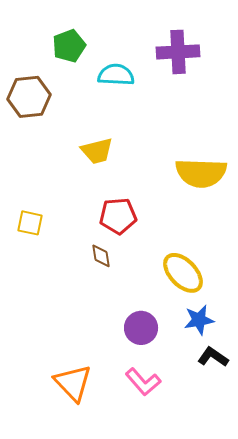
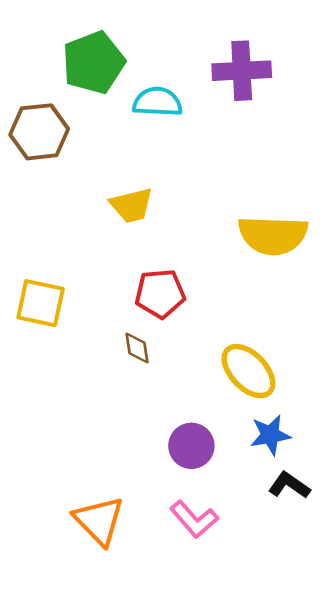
green pentagon: (69, 46) -> (94, 63), size x1.4
yellow square: (30, 223) -> (41, 303), size x1.4

